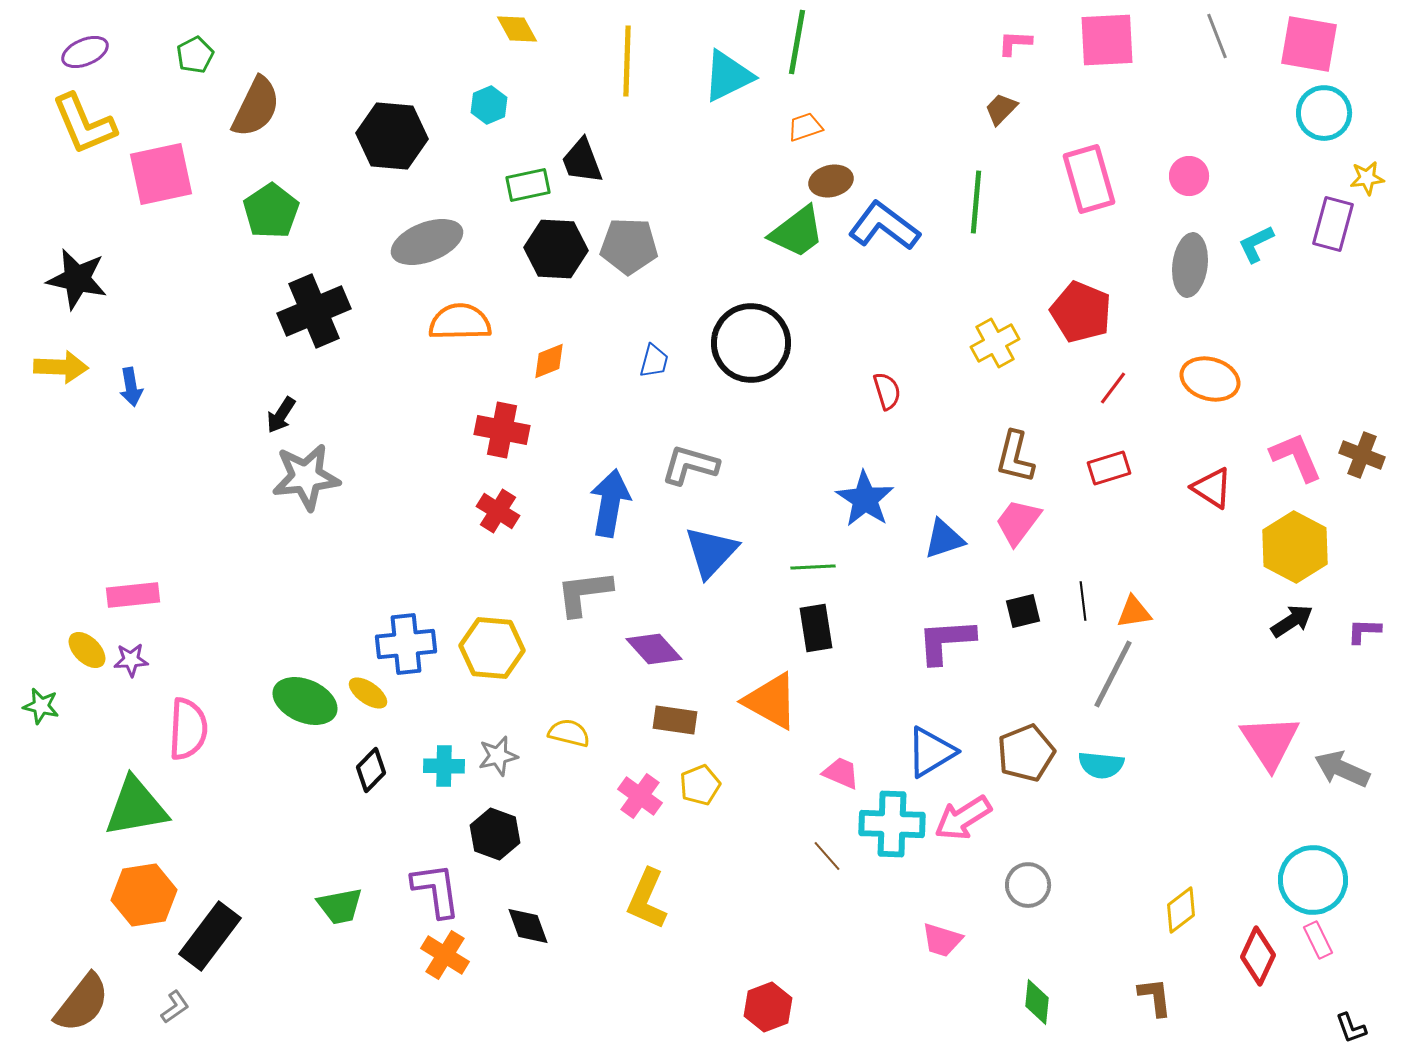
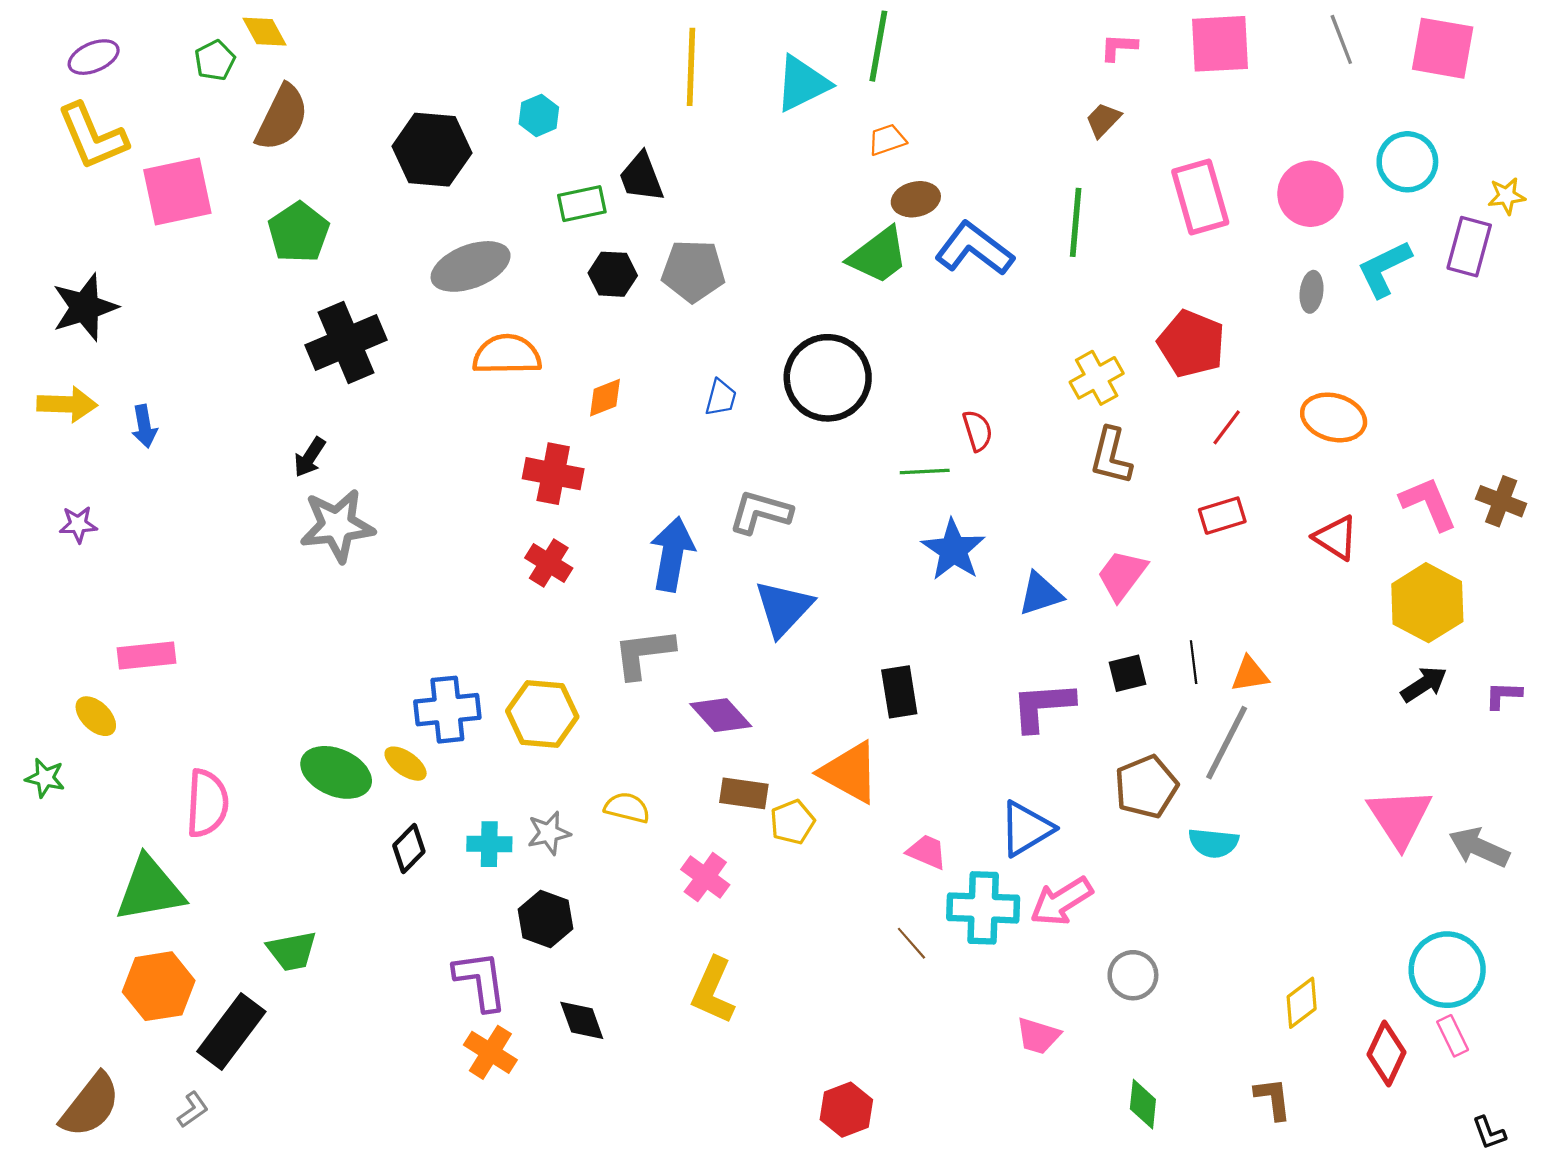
yellow diamond: (517, 29) -> (264, 32), moved
cyan circle: (1324, 113) -> (1407, 162), moved
pink circle: (1189, 176) -> (1310, 194), size x1.5
cyan L-shape: (1256, 244) -> (1384, 269), size x1.4
black hexagon: (556, 249) -> (613, 274), size x0.7
gray ellipse: (1190, 265) -> (1312, 292), size x0.6
black star: (77, 279) -> (85, 307), turned -30
brown L-shape: (1015, 457) -> (1111, 456), moved
green line: (813, 567) -> (925, 471), moved
purple star: (131, 660) -> (78, 524), moved
brown pentagon: (1026, 753) -> (1146, 787), moved
yellow pentagon: (700, 785) -> (792, 822), moved
green trapezoid: (340, 906) -> (292, 951), moved

